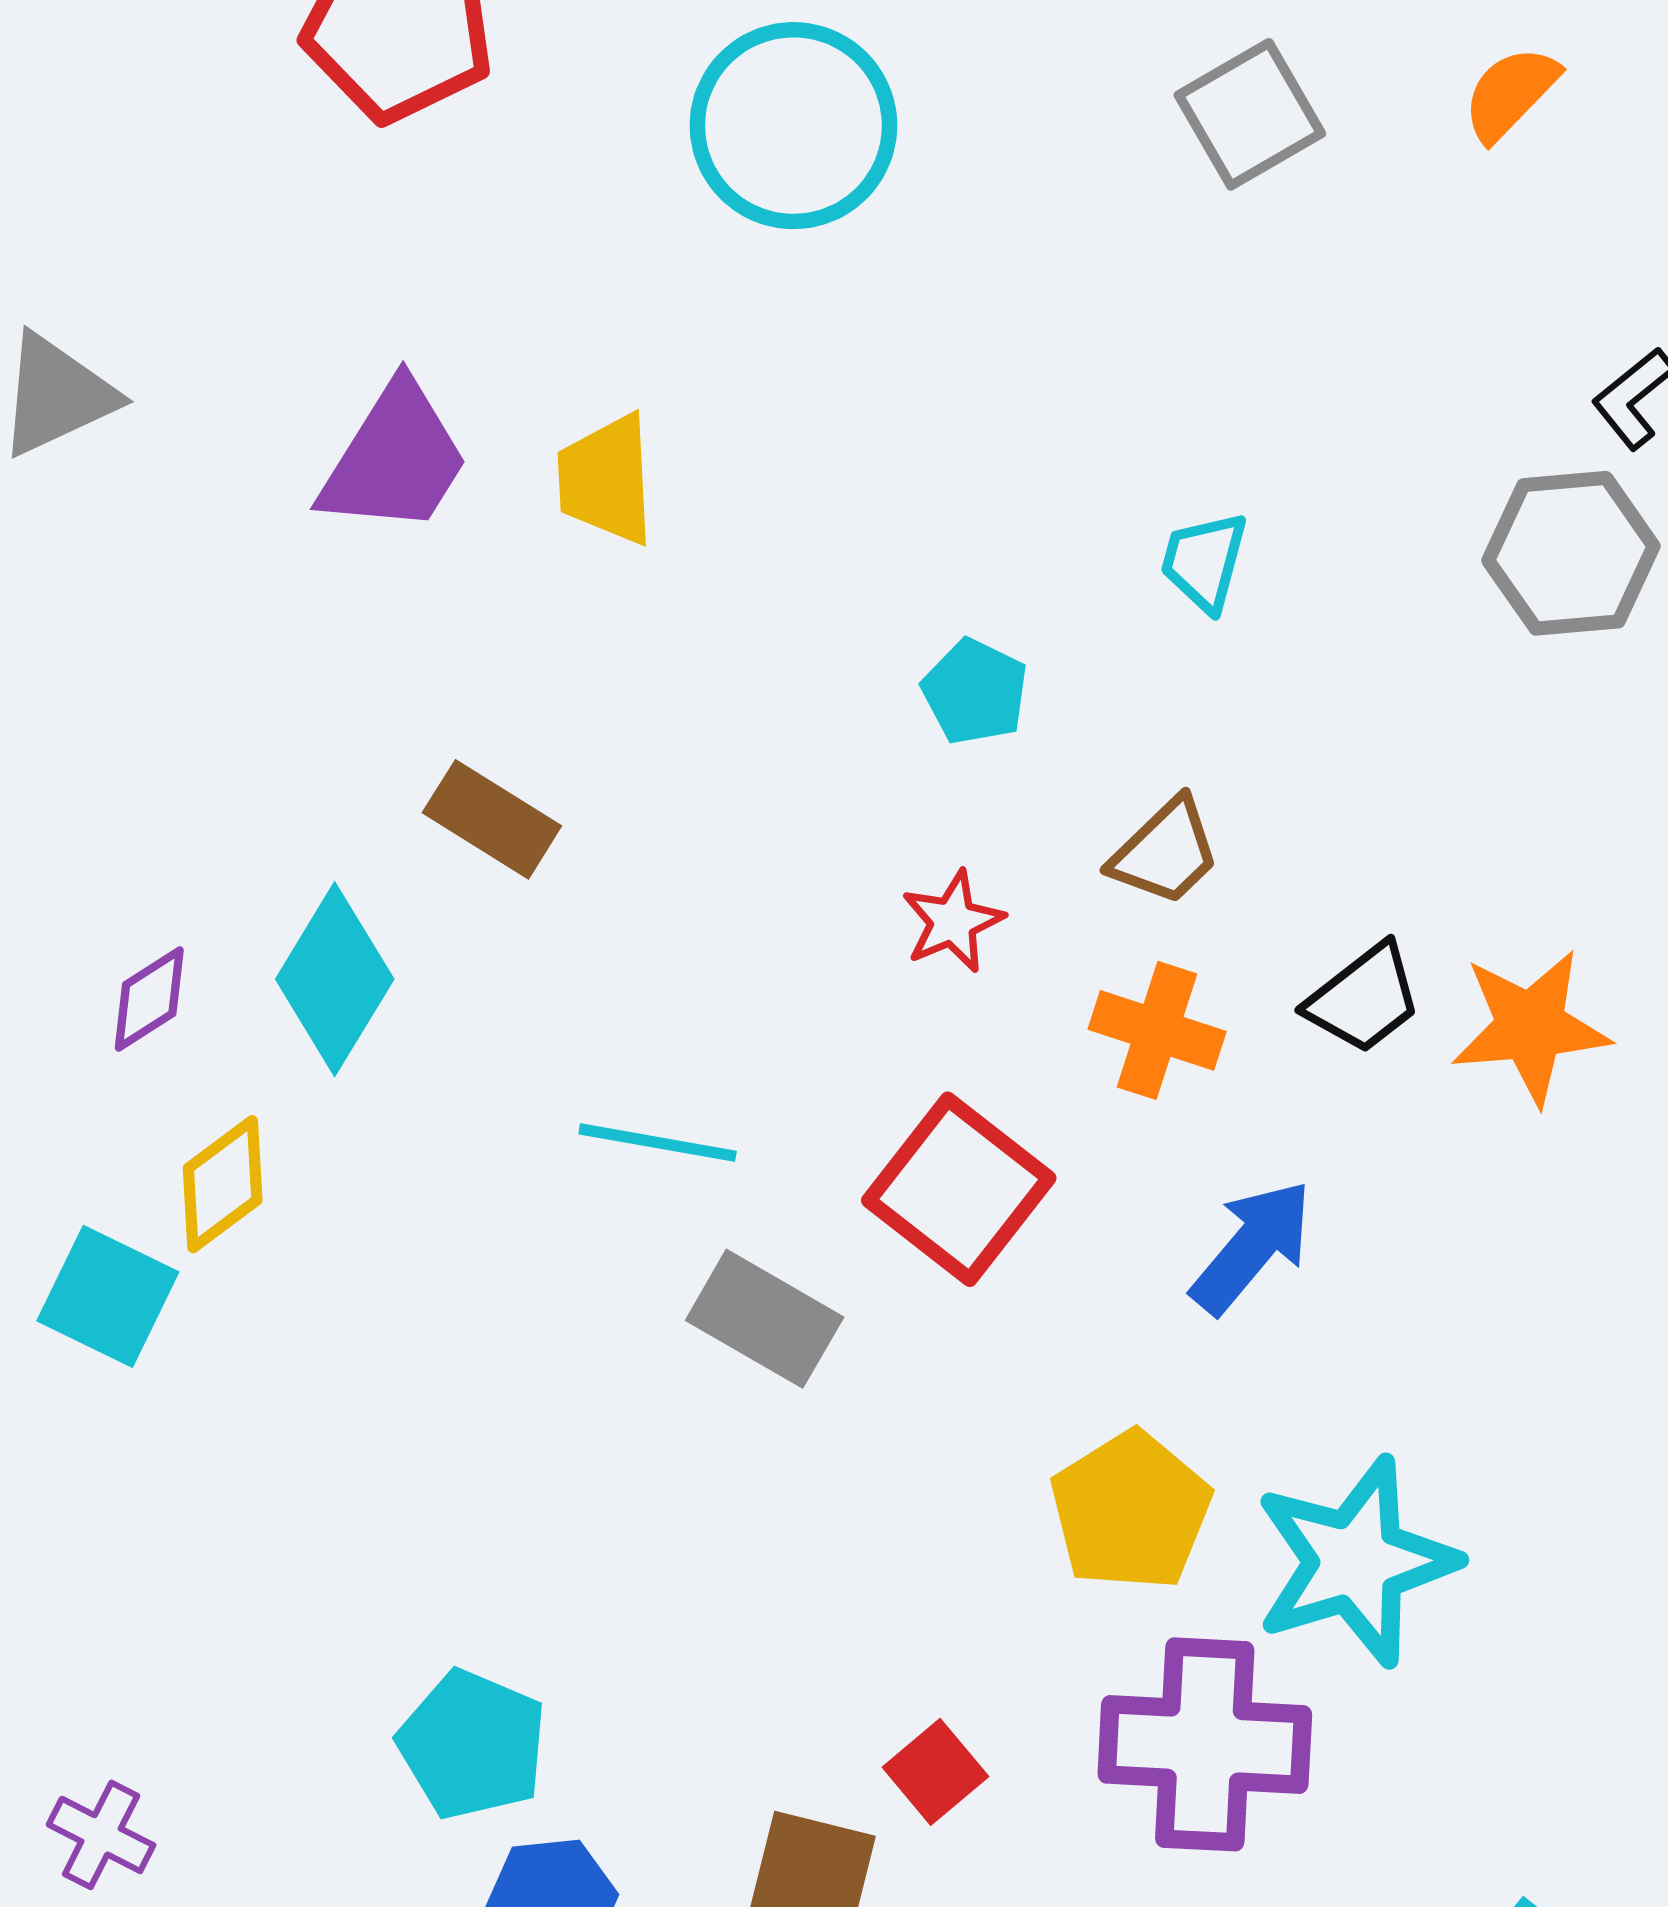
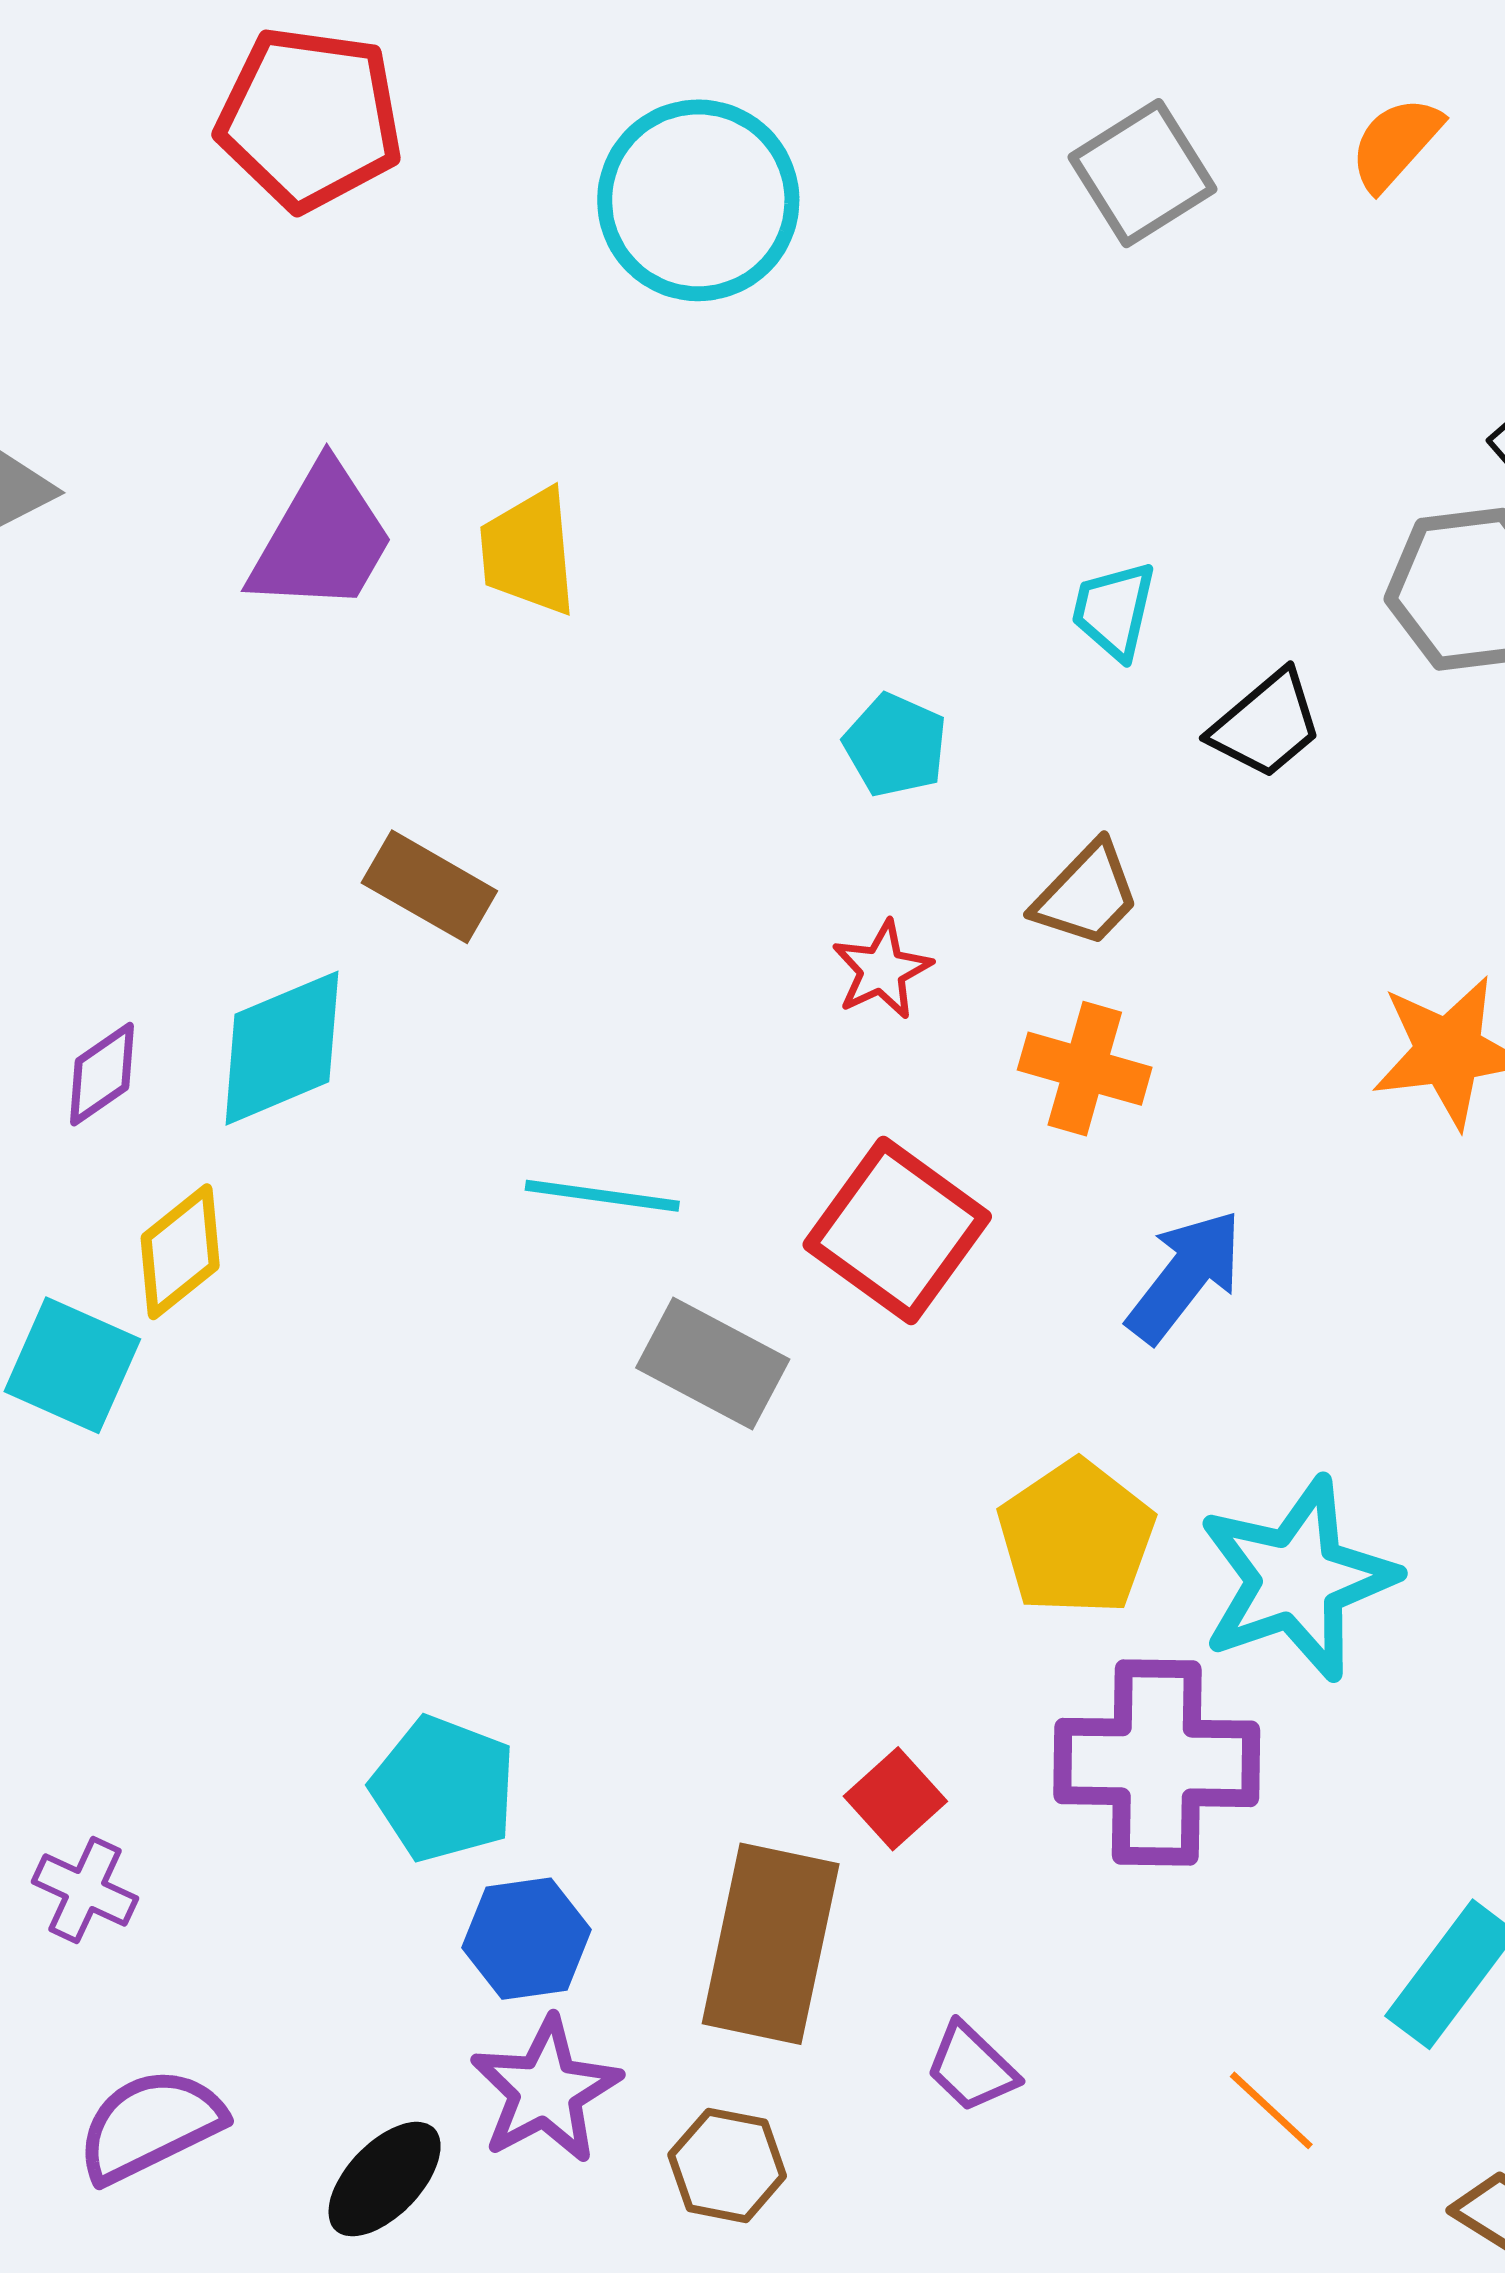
cyan diamond: (335, 979) -> (282, 1048), turned 38
black trapezoid: (1364, 999) -> (1266, 724), moved

